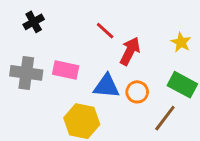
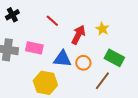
red line: (105, 31) -> (52, 21), moved
yellow star: (181, 42) -> (102, 29), moved

